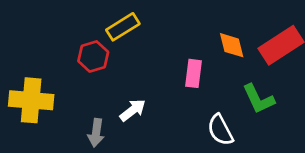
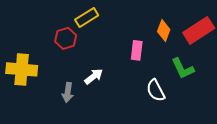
orange diamond: (232, 45) -> (164, 30), turned 35

